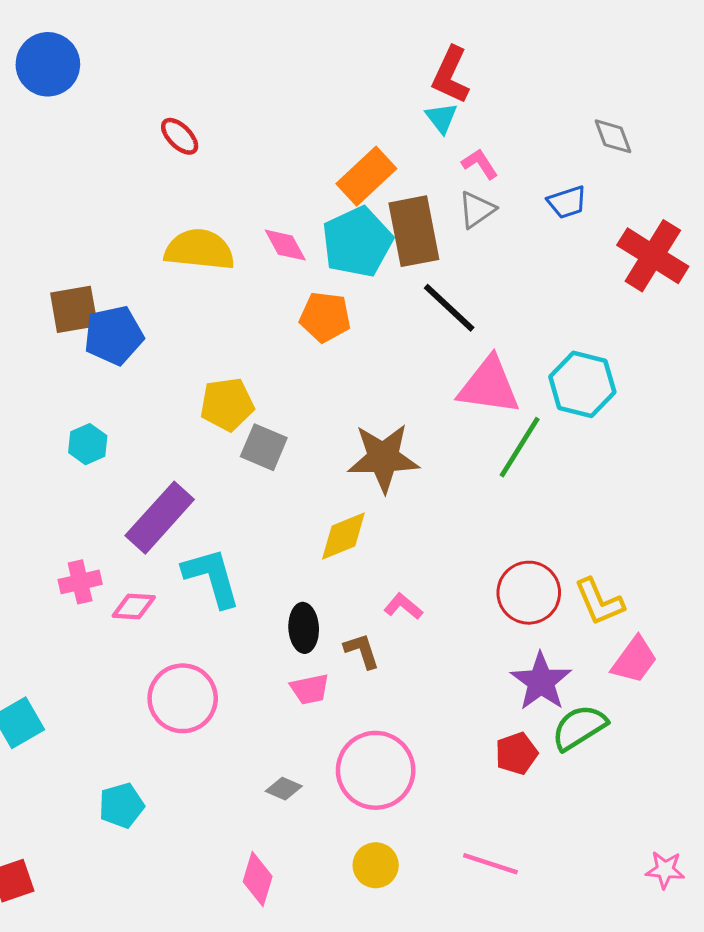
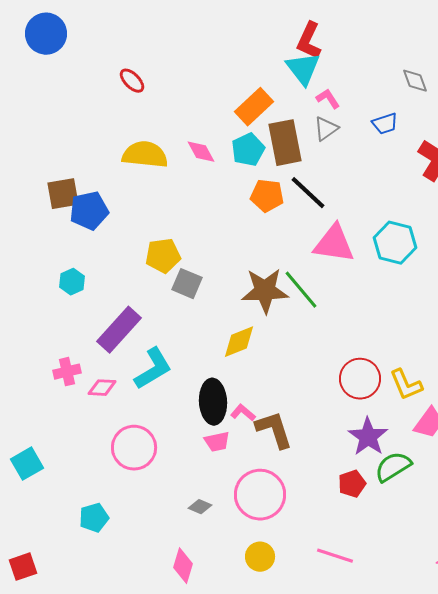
cyan triangle: (441, 118) -> (303, 69), size x1.6
cyan pentagon: (357, 242) -> (248, 150), size x0.7
orange pentagon: (325, 317) -> (267, 196), moved
green line: (520, 447) -> (301, 290), moved, turned -72
cyan L-shape: (212, 577) -> (153, 369), turned 75
pink L-shape: (403, 606) -> (243, 413), moved
black ellipse: (304, 628) -> (213, 402), size x1.4
brown L-shape: (362, 651) -> (274, 430), moved, size x1.6

